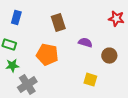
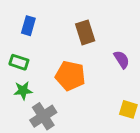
purple semicircle: (85, 43) -> (122, 59), turned 40

